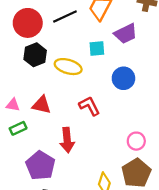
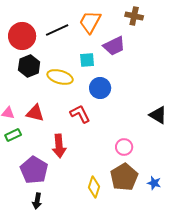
blue circle: (123, 78) -> (100, 88), moved

